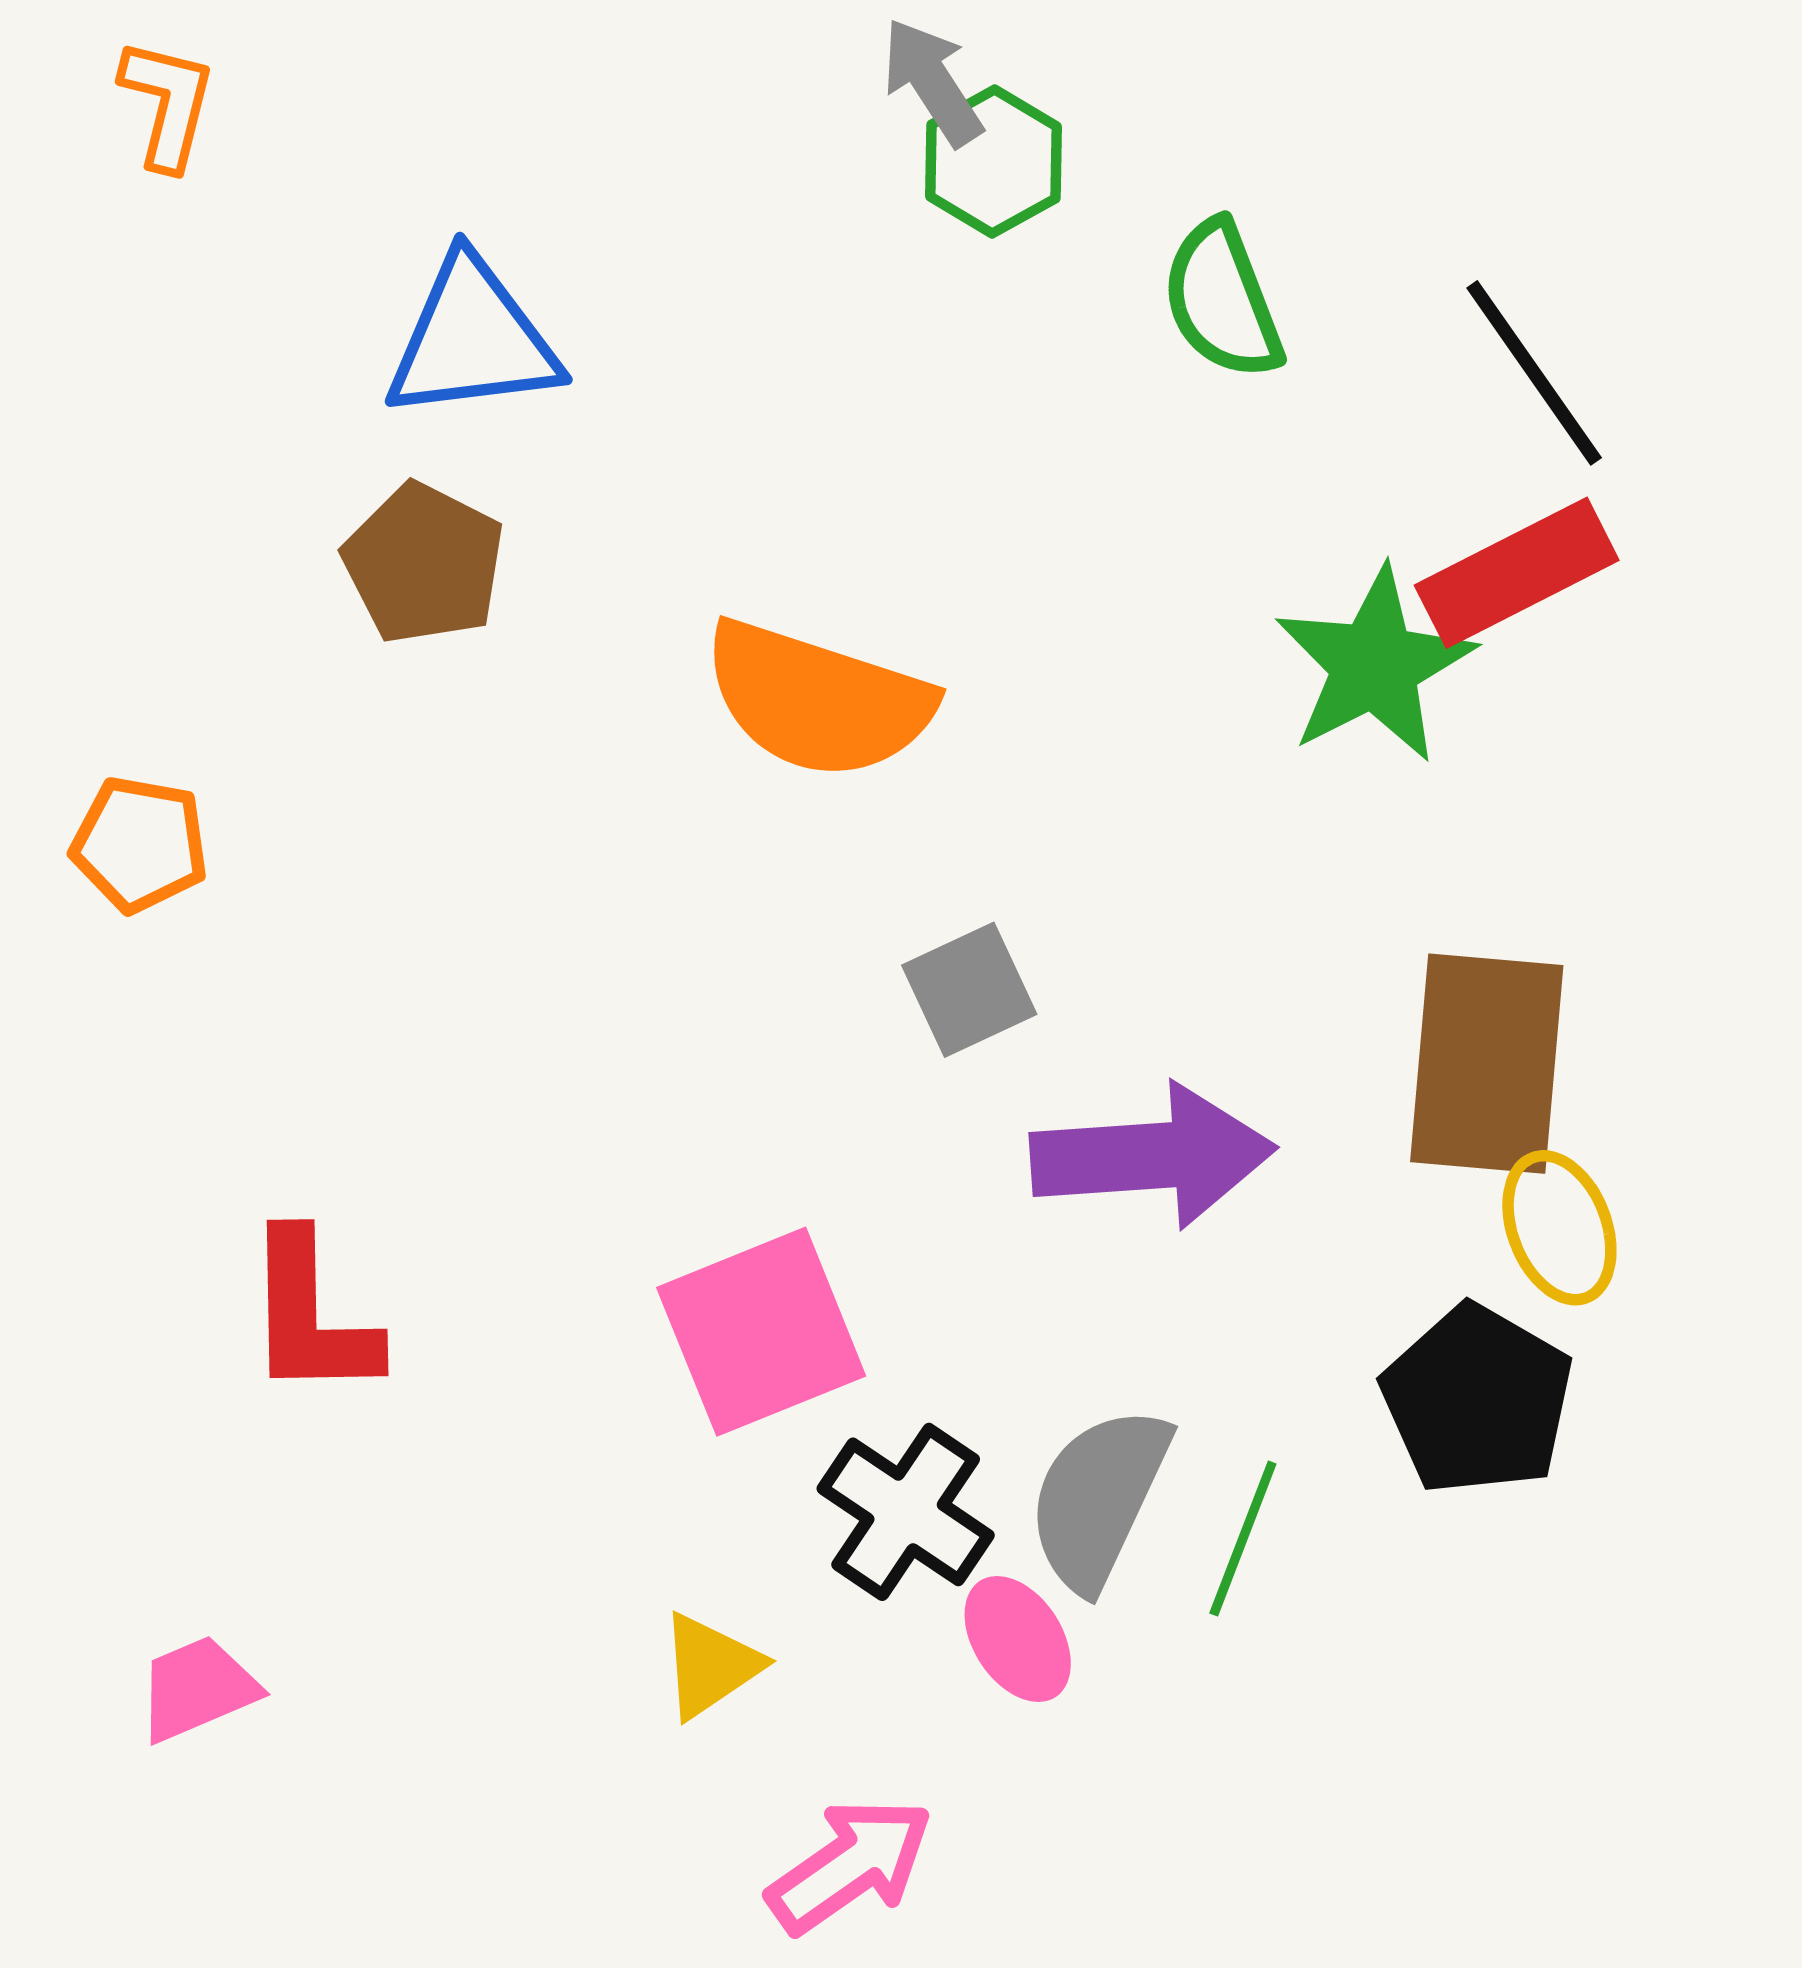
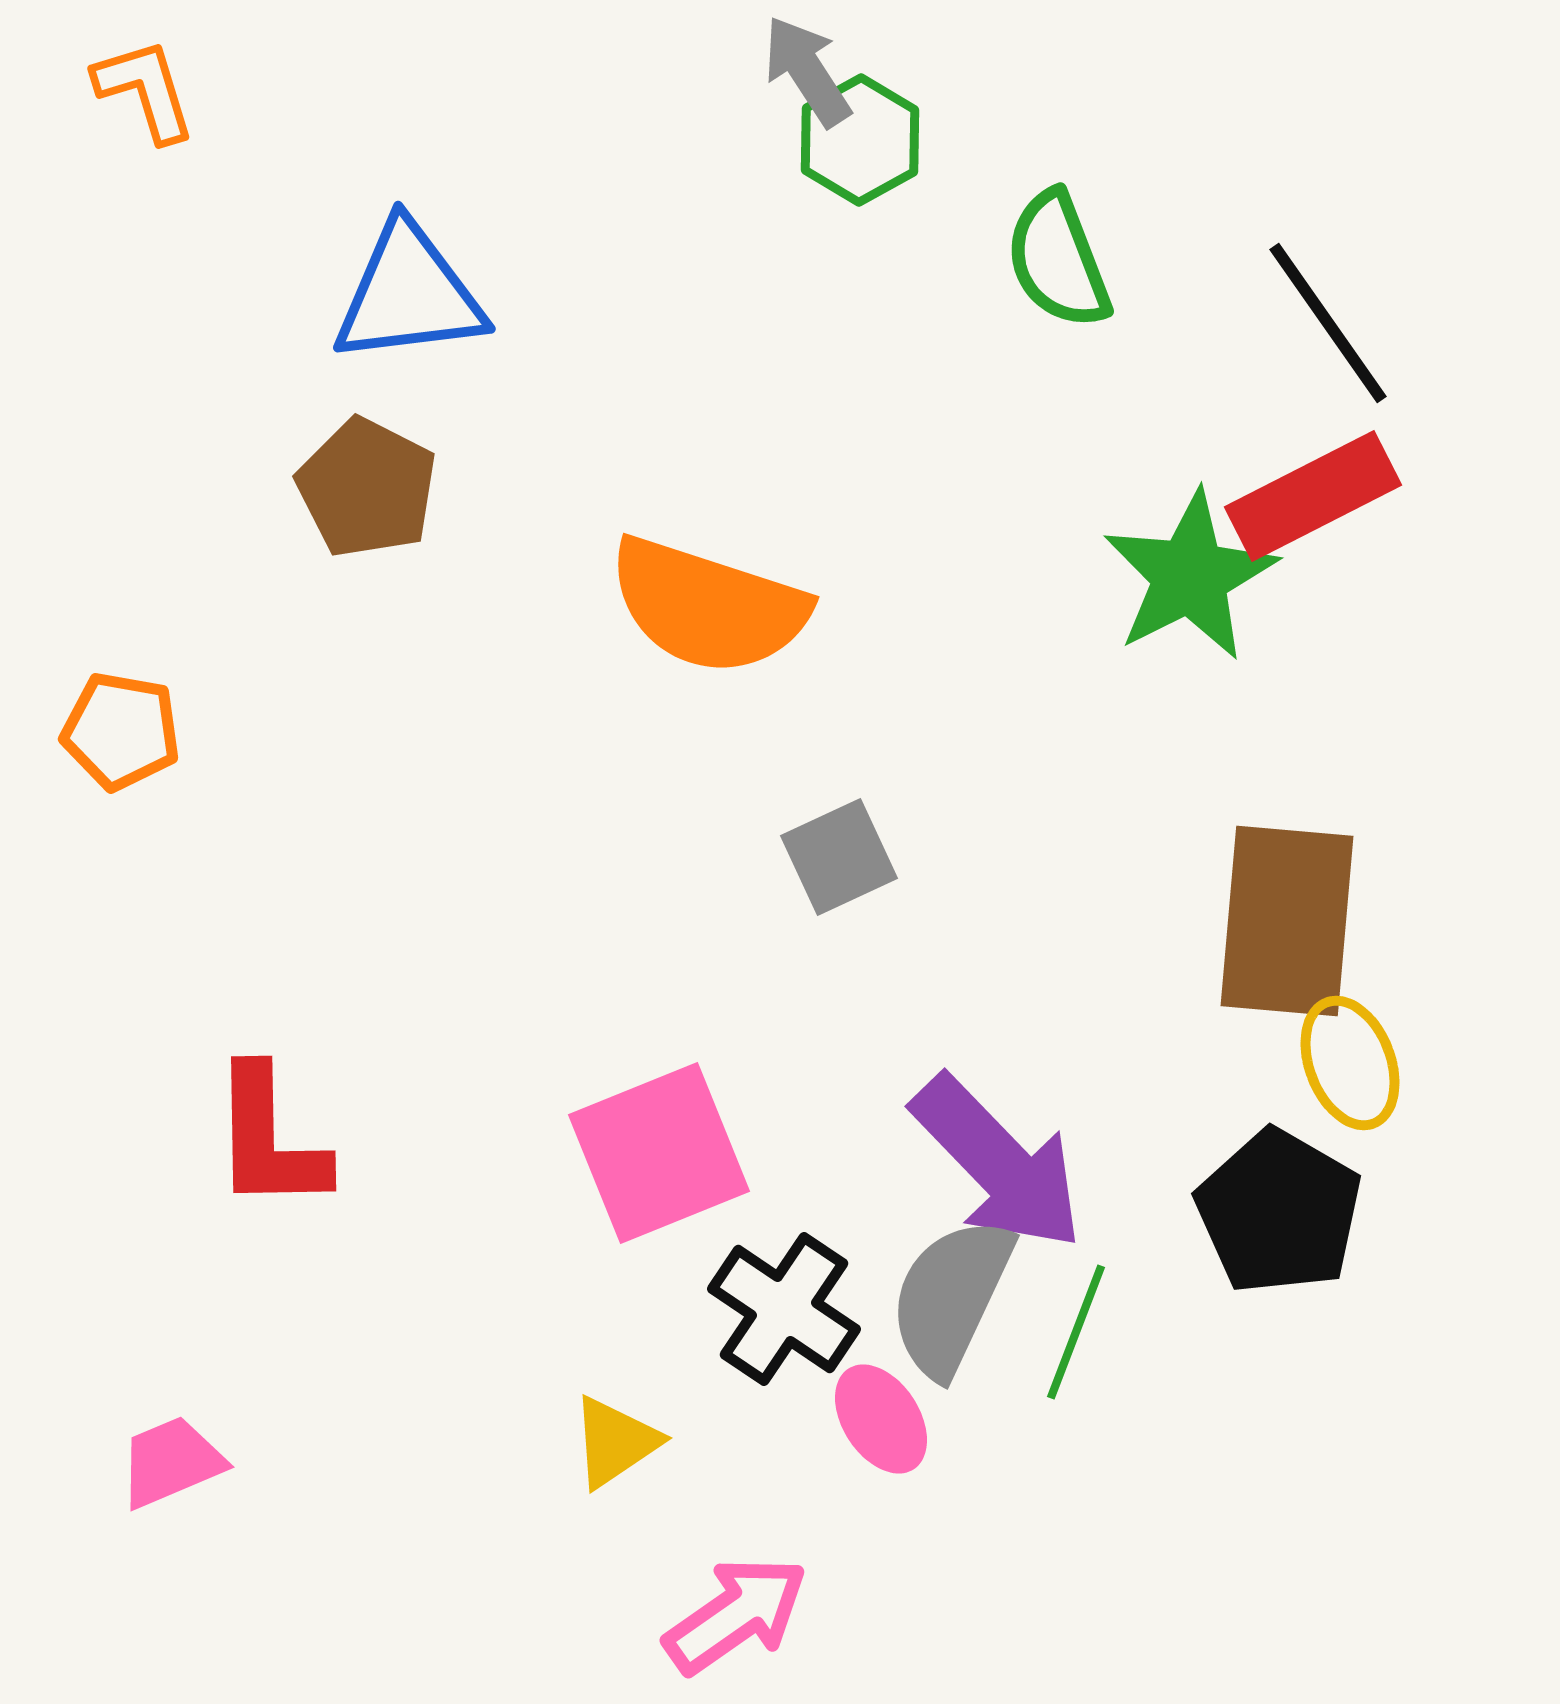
orange L-shape: (167, 104) -> (145, 90), turned -31
purple arrow: (1153, 1156) -> (998, 1163), moved, turned 50

